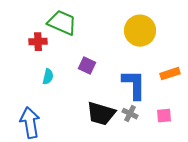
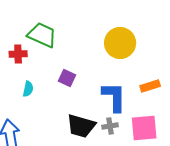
gray cross: (130, 114) -> (110, 126), turned -35
pink square: (164, 116) -> (144, 128), size x1.8

